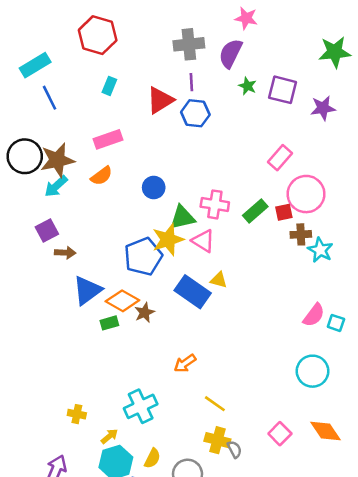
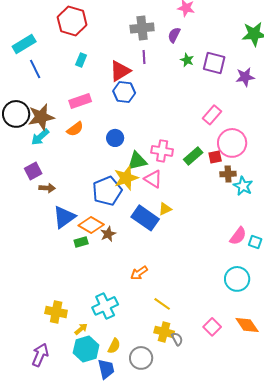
purple semicircle: (230, 53) -> (174, 35), size x0.7
blue hexagon: (195, 113) -> (124, 92), moved
yellow triangle: (219, 280) -> (165, 209), turned -40
yellow cross: (77, 414) -> (56, 312), size x1.5

